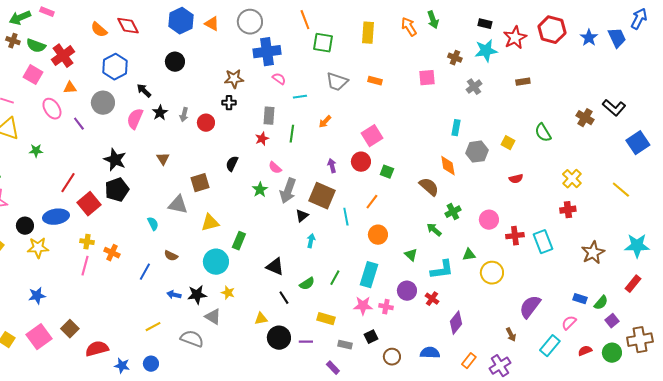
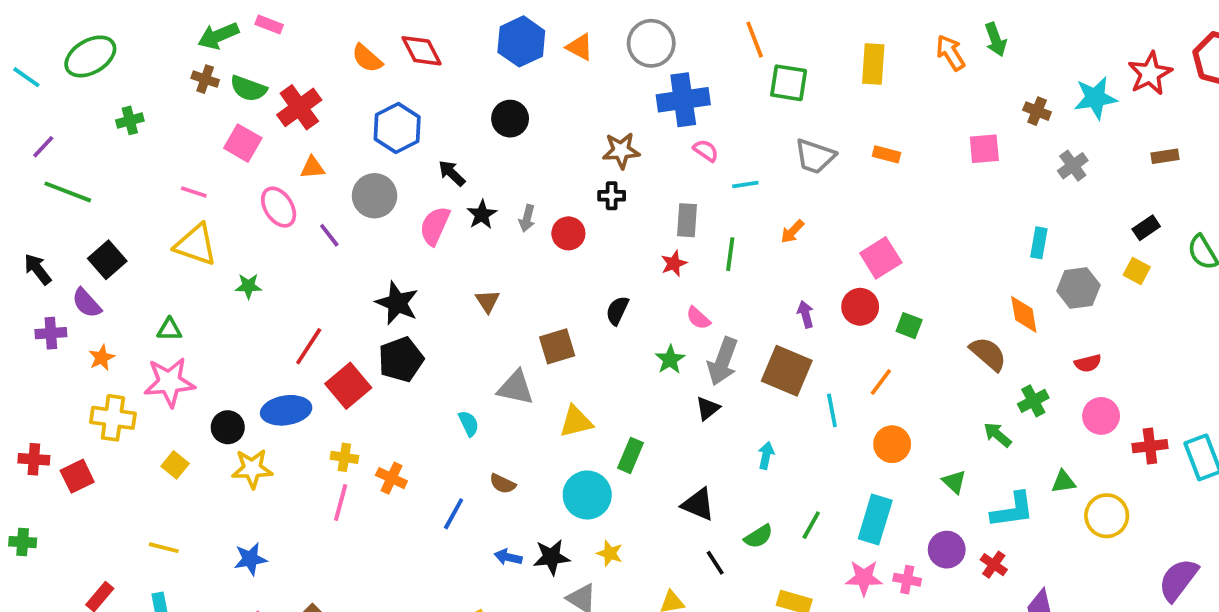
black rectangle: (485, 24) -> (1146, 228), moved, turned -48
red semicircle: (516, 179) -> (1088, 363), moved
black triangle: (302, 216) -> (708, 408), moved

